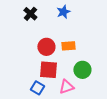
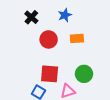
orange rectangle: (68, 46) -> (77, 38), moved
red circle: (46, 47) -> (49, 39), moved

